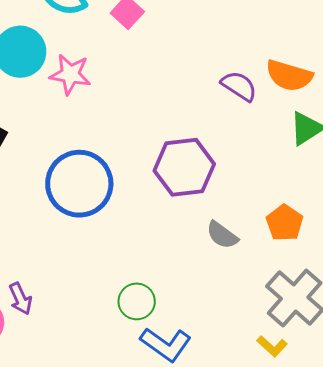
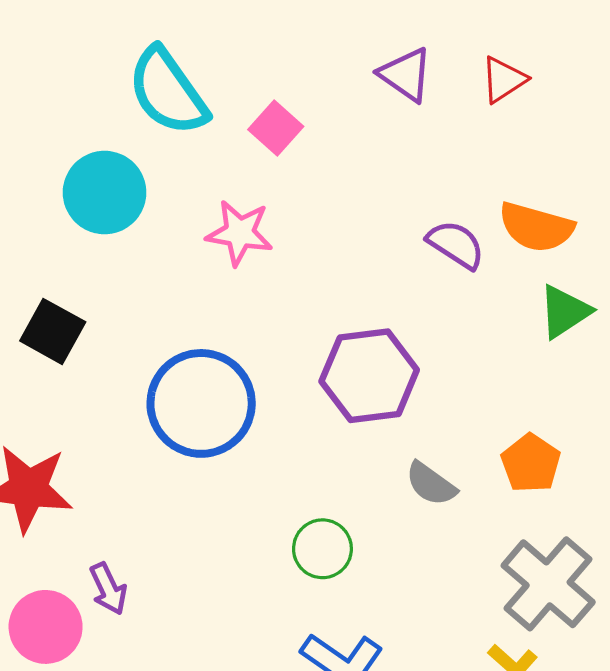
pink star: (70, 74) -> (240, 233), moved
green circle: (137, 301) -> (322, 549), moved

